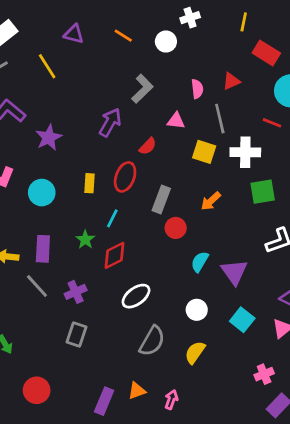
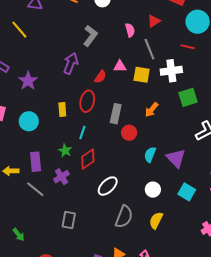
pink triangle: (176, 121) -> (120, 66), moved
purple cross: (76, 292) -> (61, 177), moved

